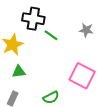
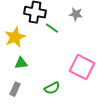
gray star: (86, 30) -> (76, 14), moved

